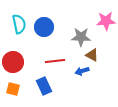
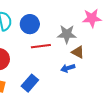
red line: (55, 61) -> (41, 46), moved
blue rectangle: (44, 86) -> (30, 83), turned 66

